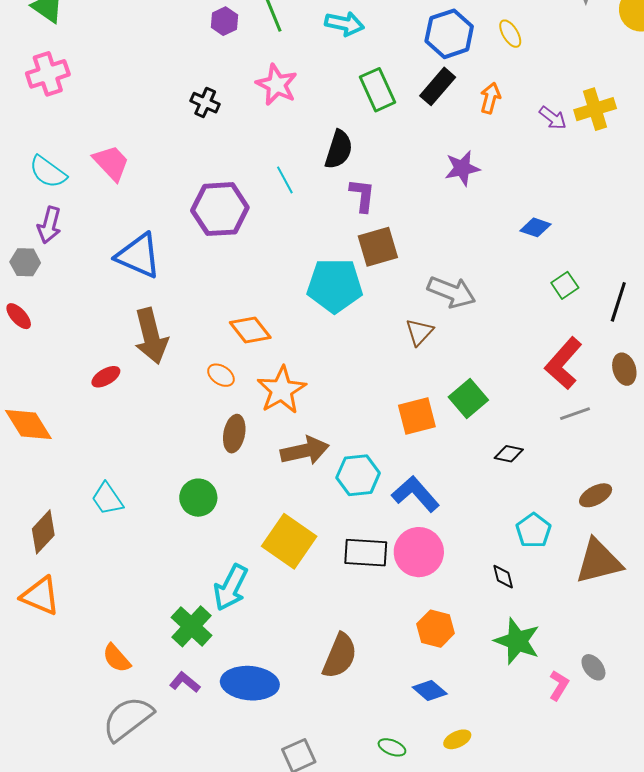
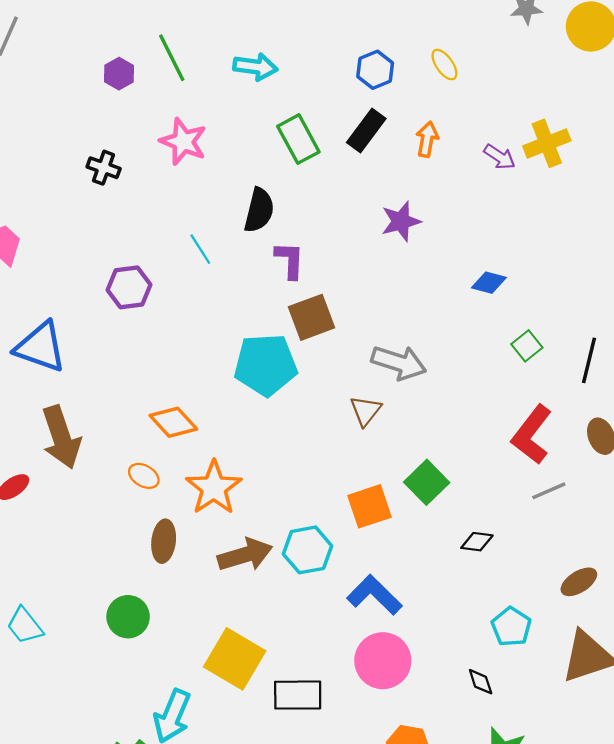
blue hexagon: (449, 34) -> (375, 70), size x0.7
purple hexagon: (220, 209) -> (129, 287), size x0.7
cyan hexagon: (358, 475) -> (308, 550), moved
black rectangle: (366, 553) -> (298, 695), moved

